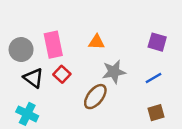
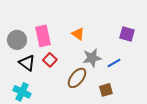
orange triangle: (97, 42) -> (78, 34), turned 32
blue line: (154, 78) -> (114, 63), moved
brown square: (156, 113) -> (106, 90), moved

